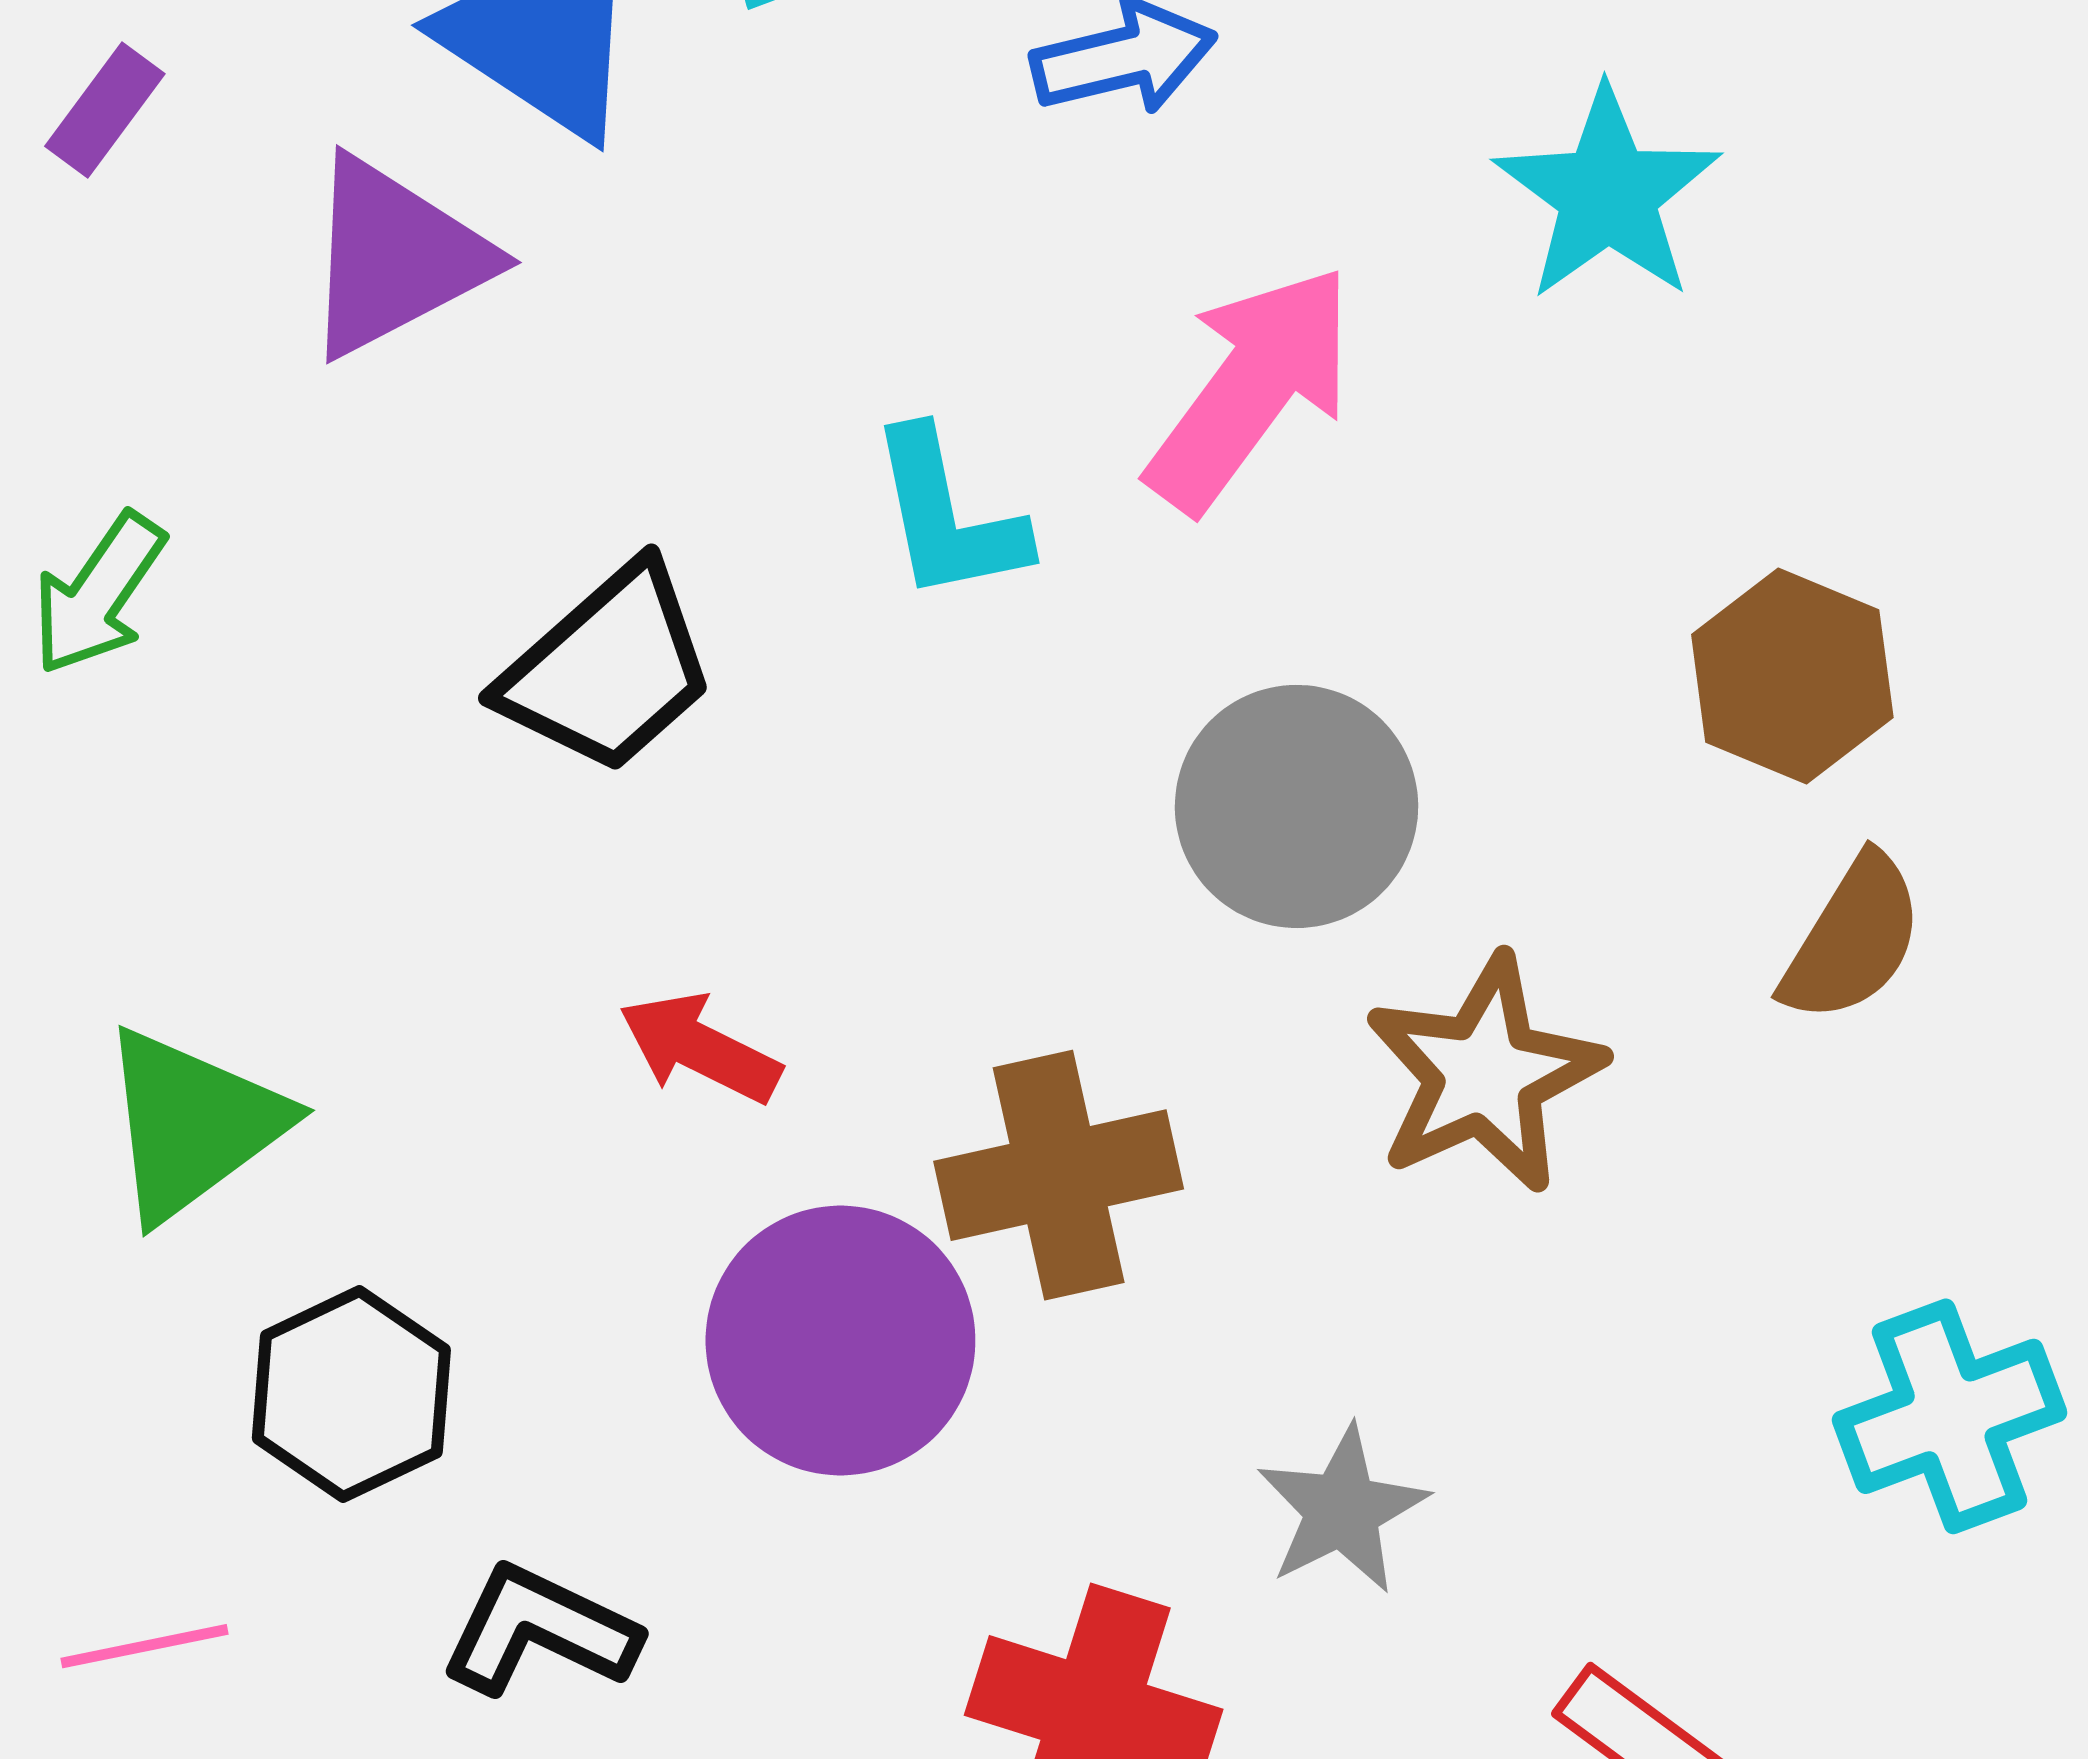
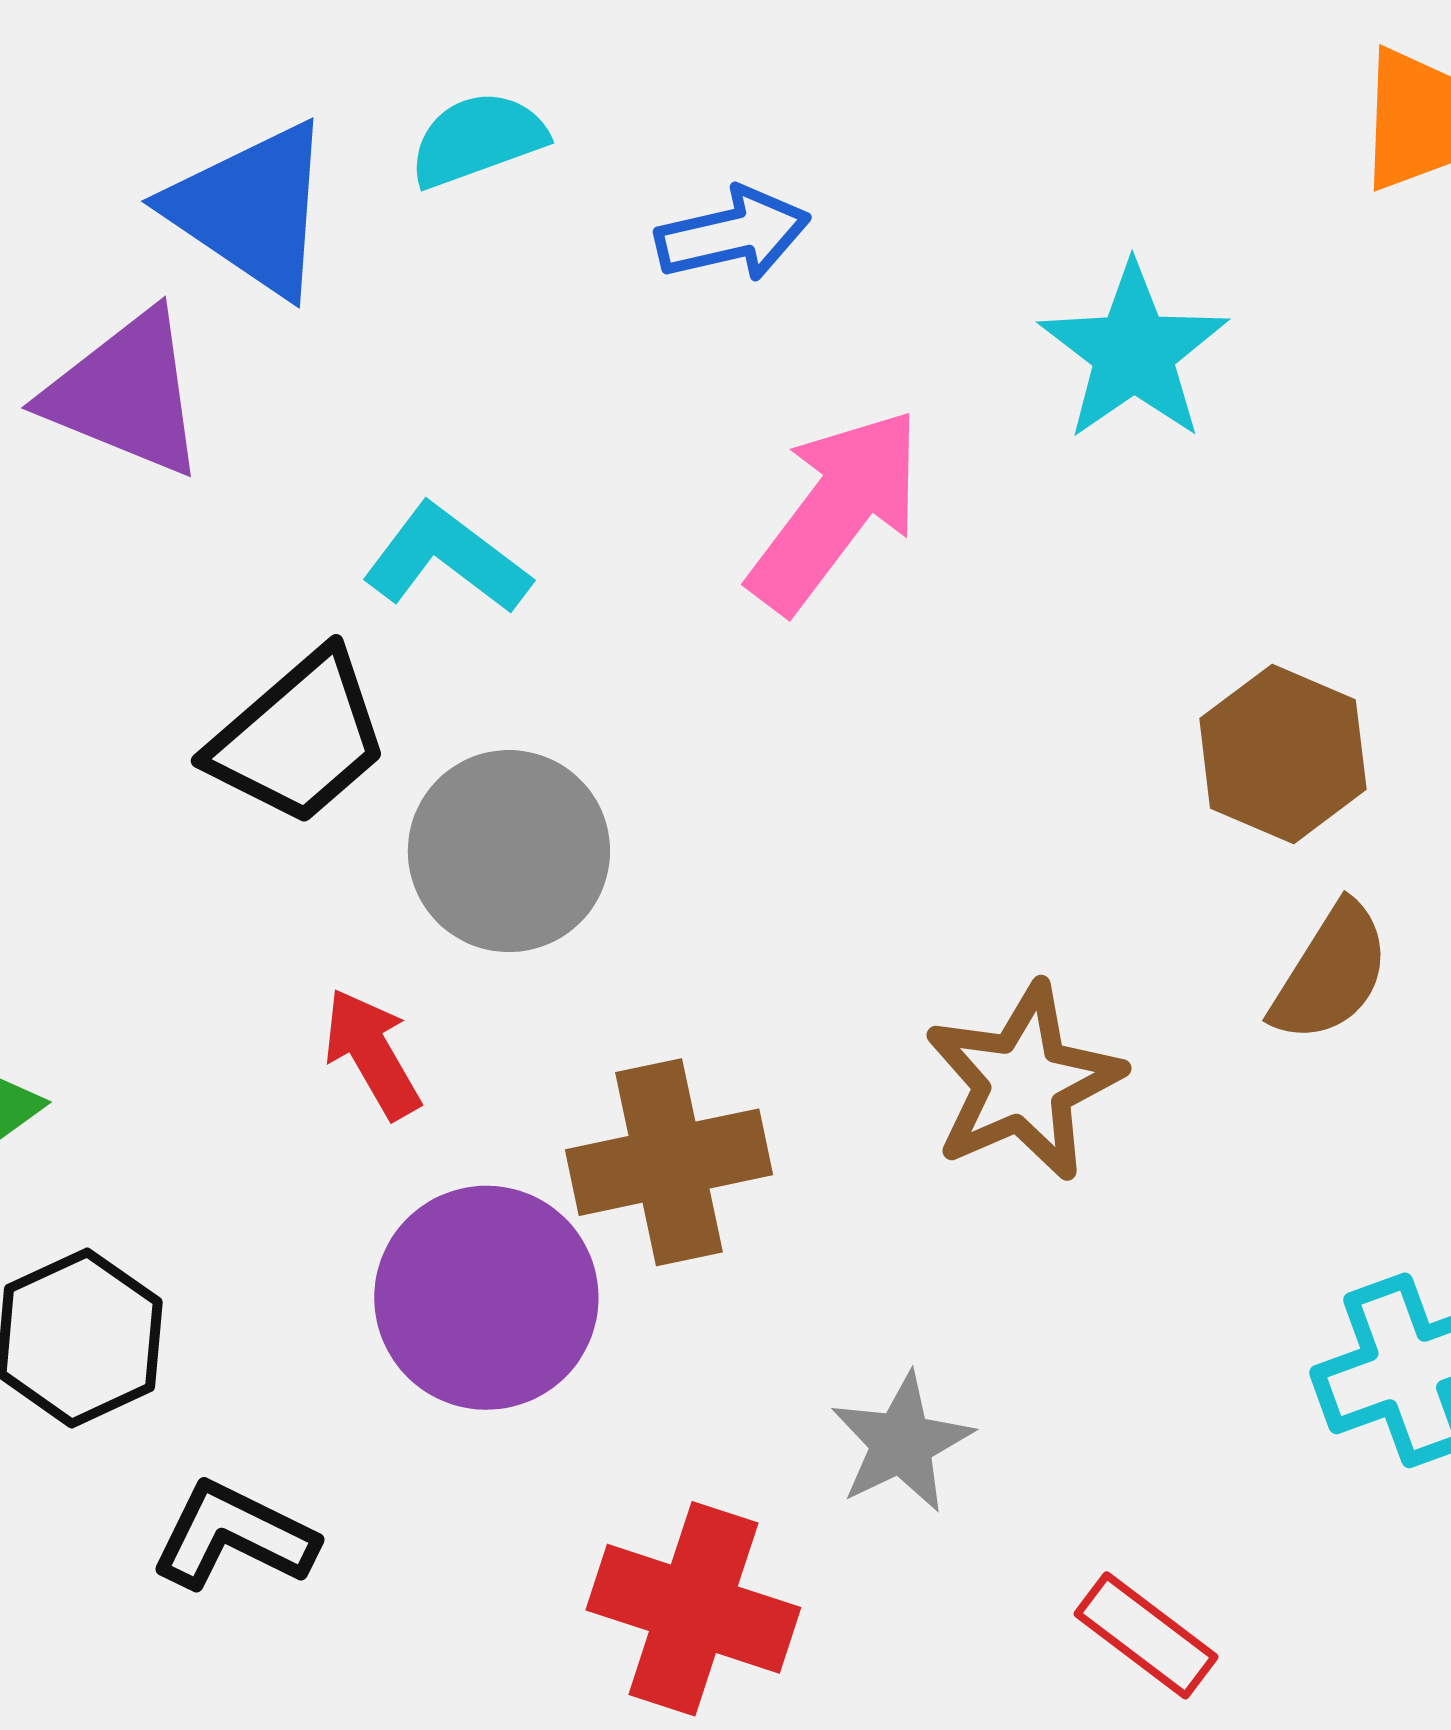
purple triangle: (395, 257) -> (126, 394), turned 49
cyan L-shape: (948, 516) -> (447, 559), moved, turned 138
gray circle: (1297, 806) -> (509, 851), moved
red arrow: (700, 1048) -> (372, 1053), turned 33

